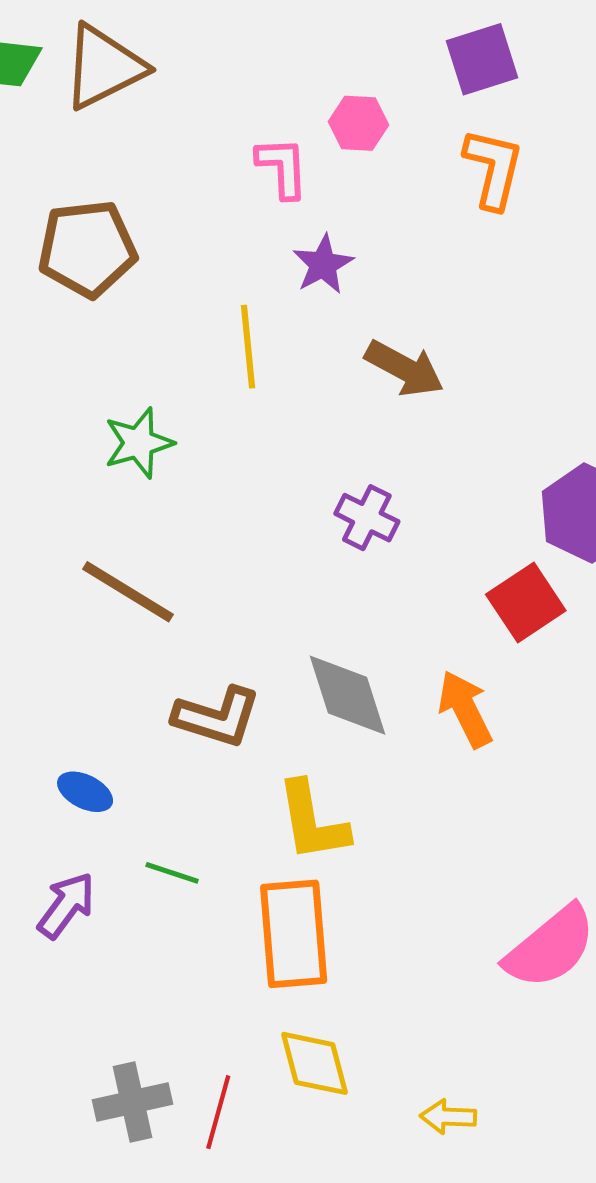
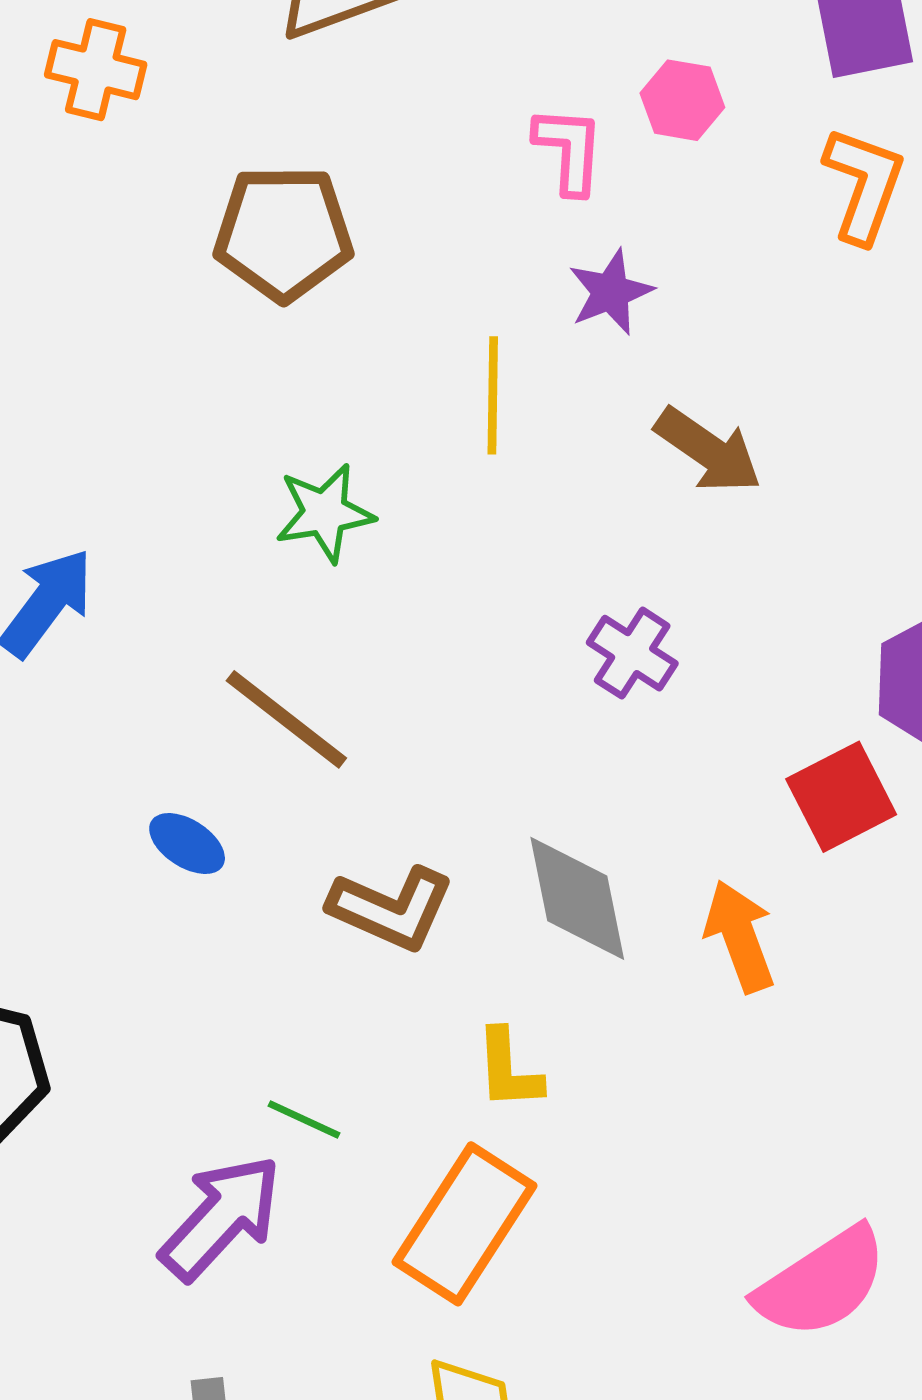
blue ellipse: (85, 792) -> (187, 844), moved
yellow L-shape: (312, 821) -> (508, 1069), size x0.7
purple arrow: (66, 905) -> (221, 1218), moved, size x1.4
orange rectangle: (294, 934) -> (464, 1224), turned 31

